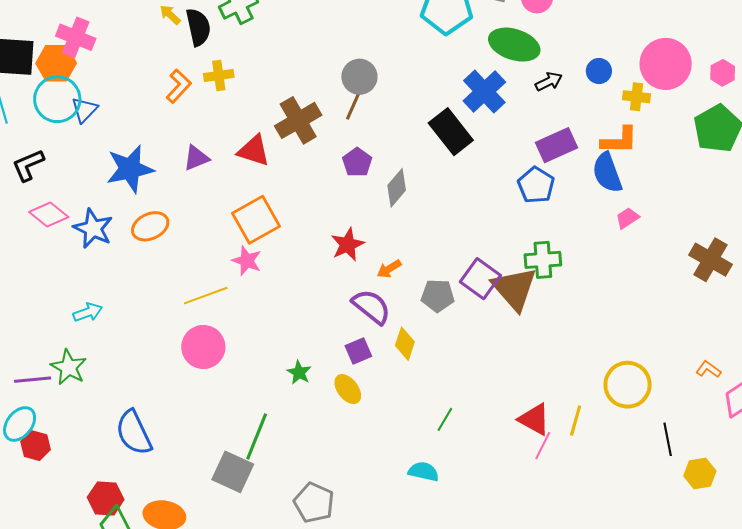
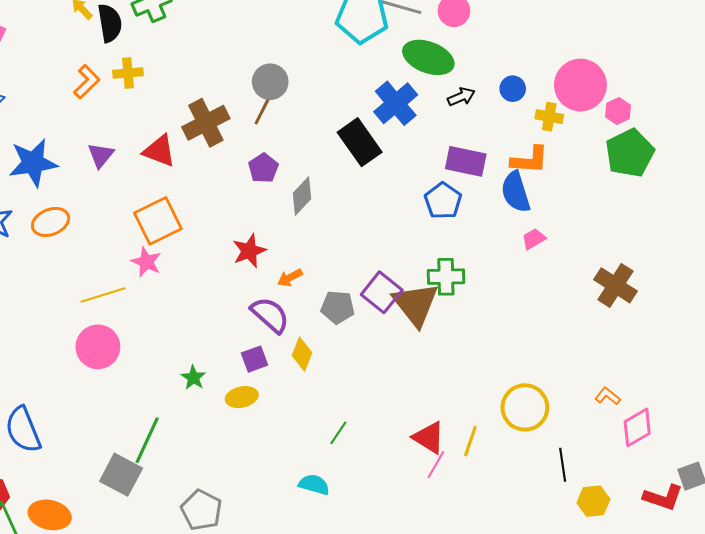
pink hexagon: (723, 73) -> (618, 111), moved
purple rectangle: (556, 145) -> (466, 161), turned 33
purple triangle: (196, 158) -> (101, 155), turned -32
yellow ellipse: (348, 389) -> (242, 397), turned -68

